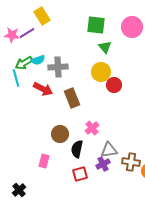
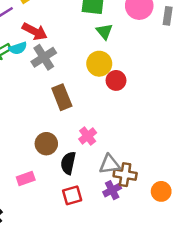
gray cross: (58, 67) -> (44, 57), turned -30
red arrow: (43, 89) -> (35, 31), moved
pink rectangle: (44, 161) -> (26, 179), turned 56
brown cross: (131, 162) -> (125, 175), moved
purple cross: (103, 164) -> (112, 190), moved

